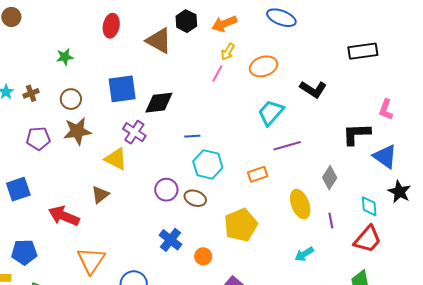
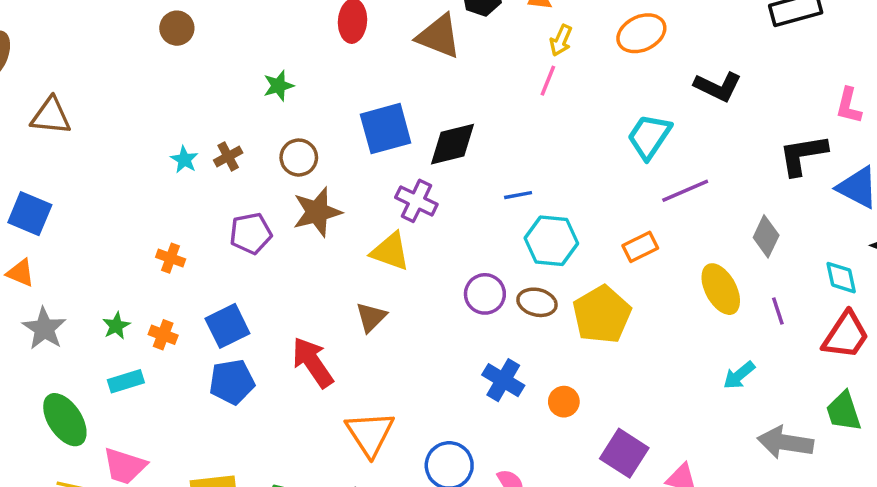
orange ellipse: (264, 66) -> (641, 33), moved
red arrow: (64, 216) -> (313, 362), turned 40
yellow pentagon: (241, 225) -> (602, 315), moved
blue pentagon: (24, 252) -> (232, 382), moved

